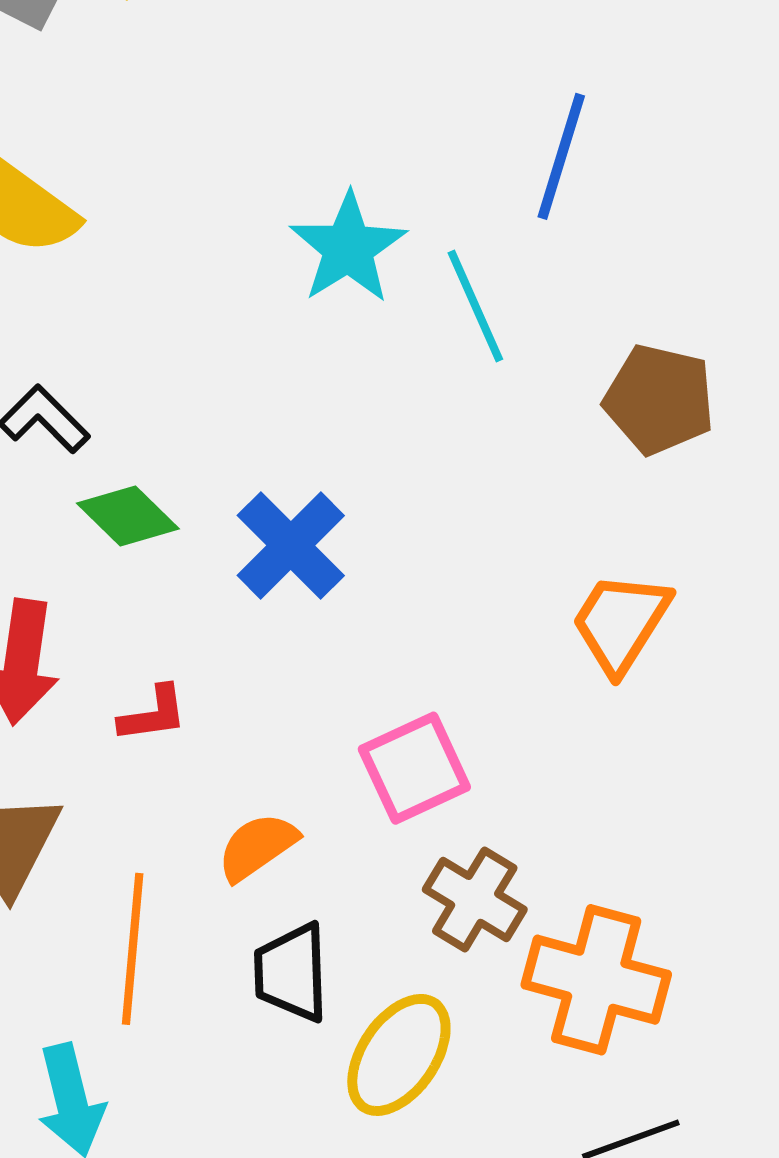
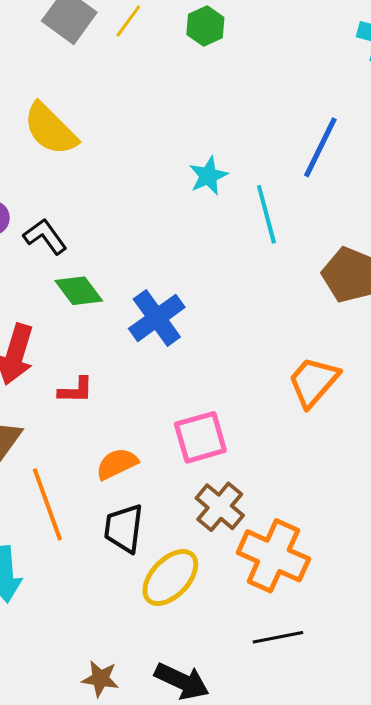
cyan star: (348, 248) -> (208, 176), size x0.7
orange line: (133, 949) -> (47, 504), turned -34

